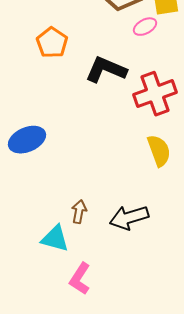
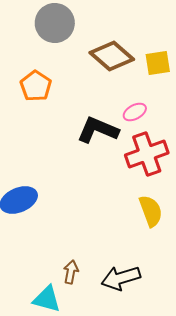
pink ellipse: (145, 27) -> (135, 112), moved
orange pentagon: (52, 43) -> (36, 86), moved

